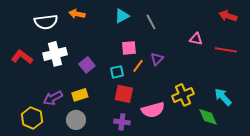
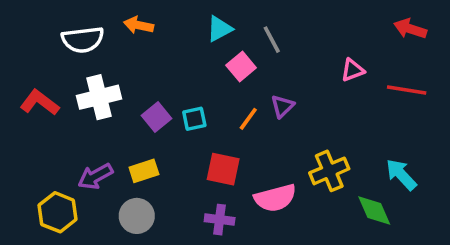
pink triangle: (196, 39) -> (353, 70), turned -32
pink square: (129, 48) -> (241, 67), moved, turned -35
cyan square: (117, 72) -> (194, 119), moved

